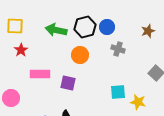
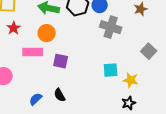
gray cross: (118, 49) -> (111, 27), size x1.5
orange circle: (80, 55) -> (47, 33), moved

